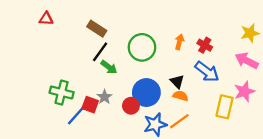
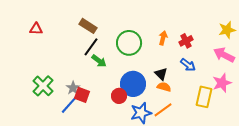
red triangle: (46, 19) -> (36, 29), moved
red cross: (205, 45) -> (186, 41), turned 32
blue arrow: (207, 72) -> (188, 65), size x0.7
green cross: (62, 93) -> (43, 86), moved, turned 30
gray star: (105, 97) -> (73, 88), moved

